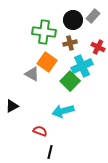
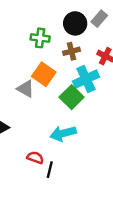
green cross: (44, 32) -> (40, 38), size x0.7
black line: (50, 152) -> (50, 170), moved

